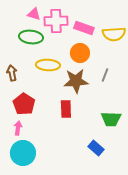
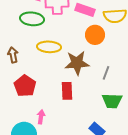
orange circle: (80, 53) -> (95, 35), moved
gray line: (105, 75) -> (106, 73), moved
pink arrow: (18, 128) -> (41, 117), moved

